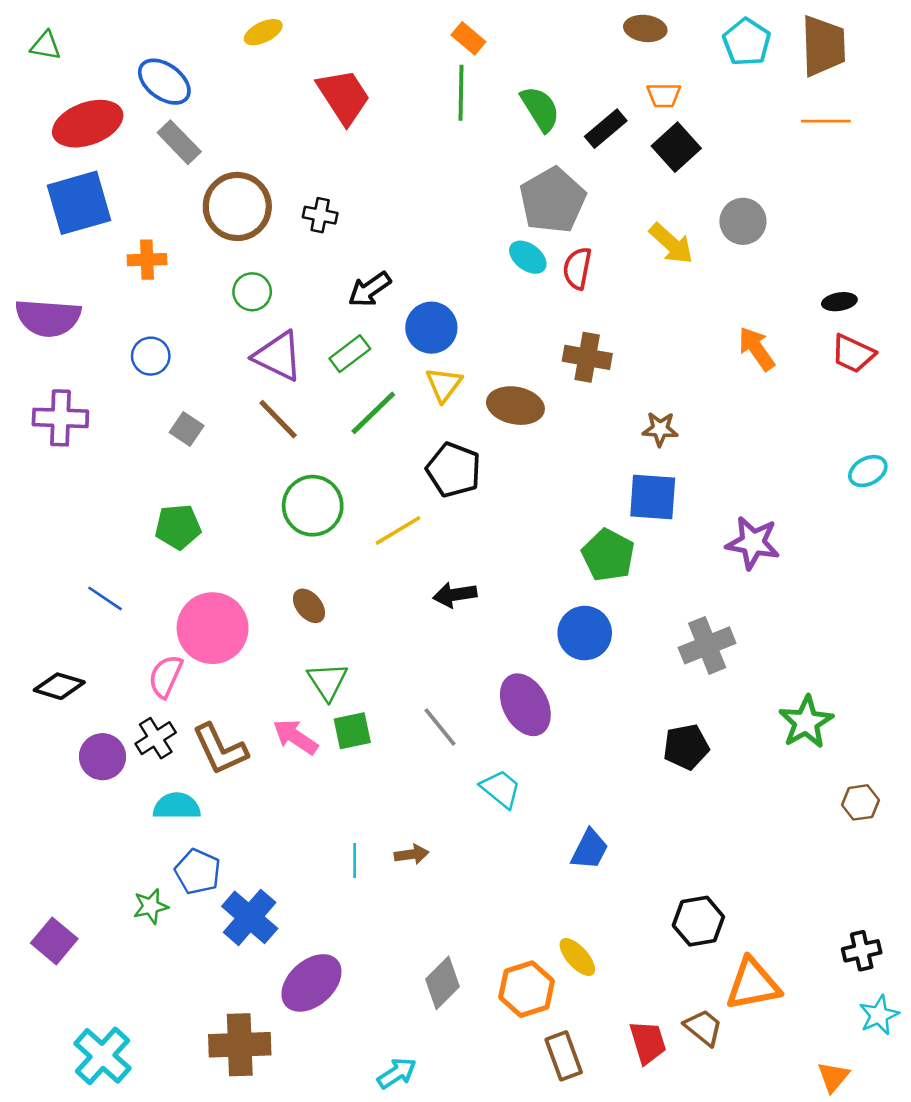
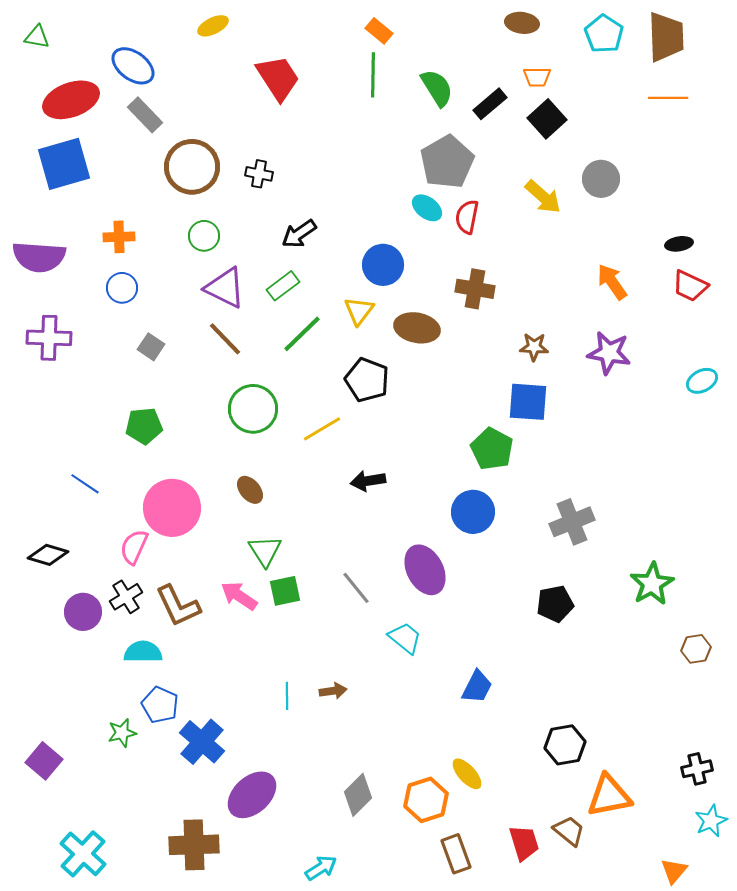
orange cross: (147, 260) -> (119, 237), moved
blue circle: (431, 328) -> (383, 265), moved
purple star: (753, 543) -> (609, 353), moved

